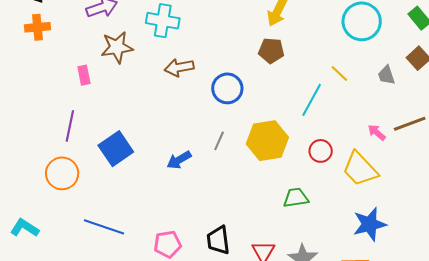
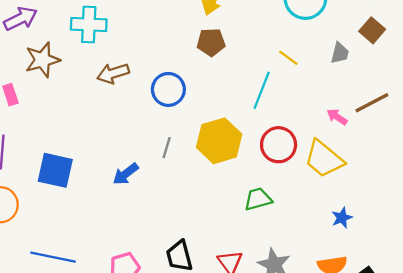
gray trapezoid: (386, 75) -> (340, 53), turned -140
blue square: (116, 149) -> (55, 170), turned -36
red circle: (321, 151) -> (279, 145), size x1.4
blue star: (370, 224) -> (342, 218), size x0.6

